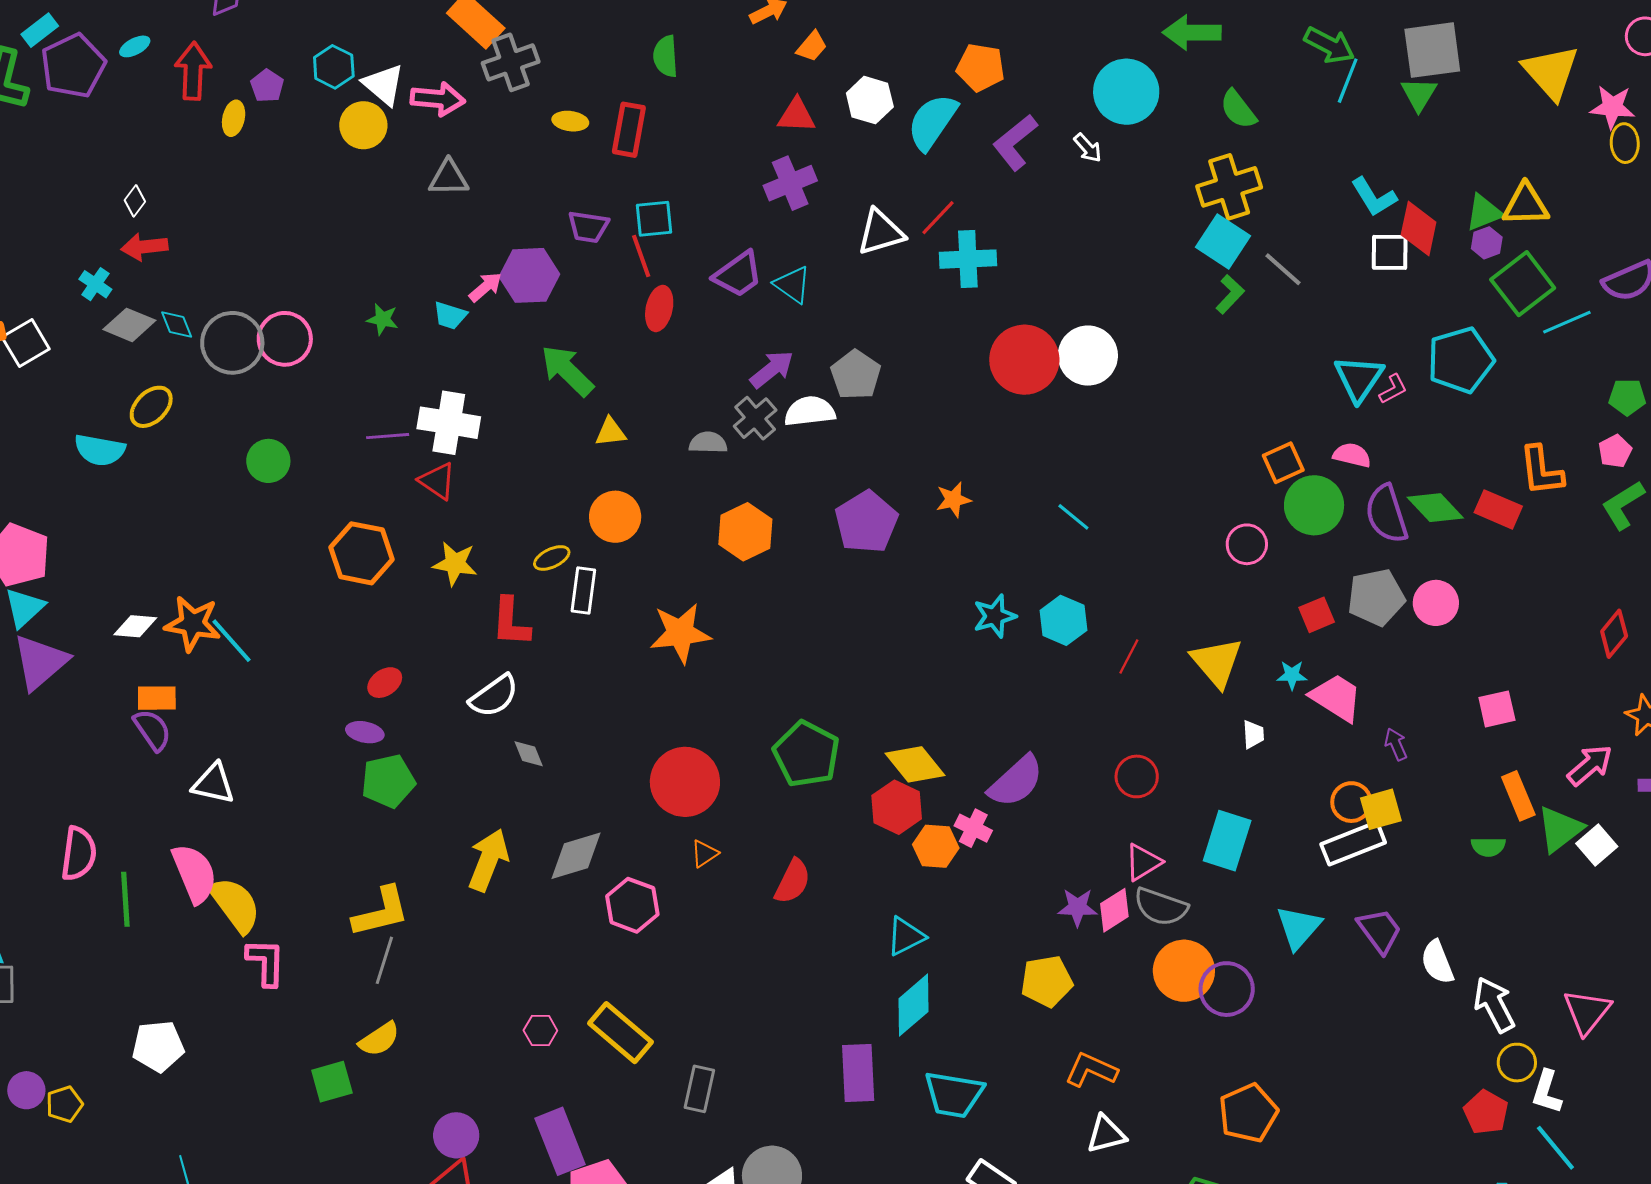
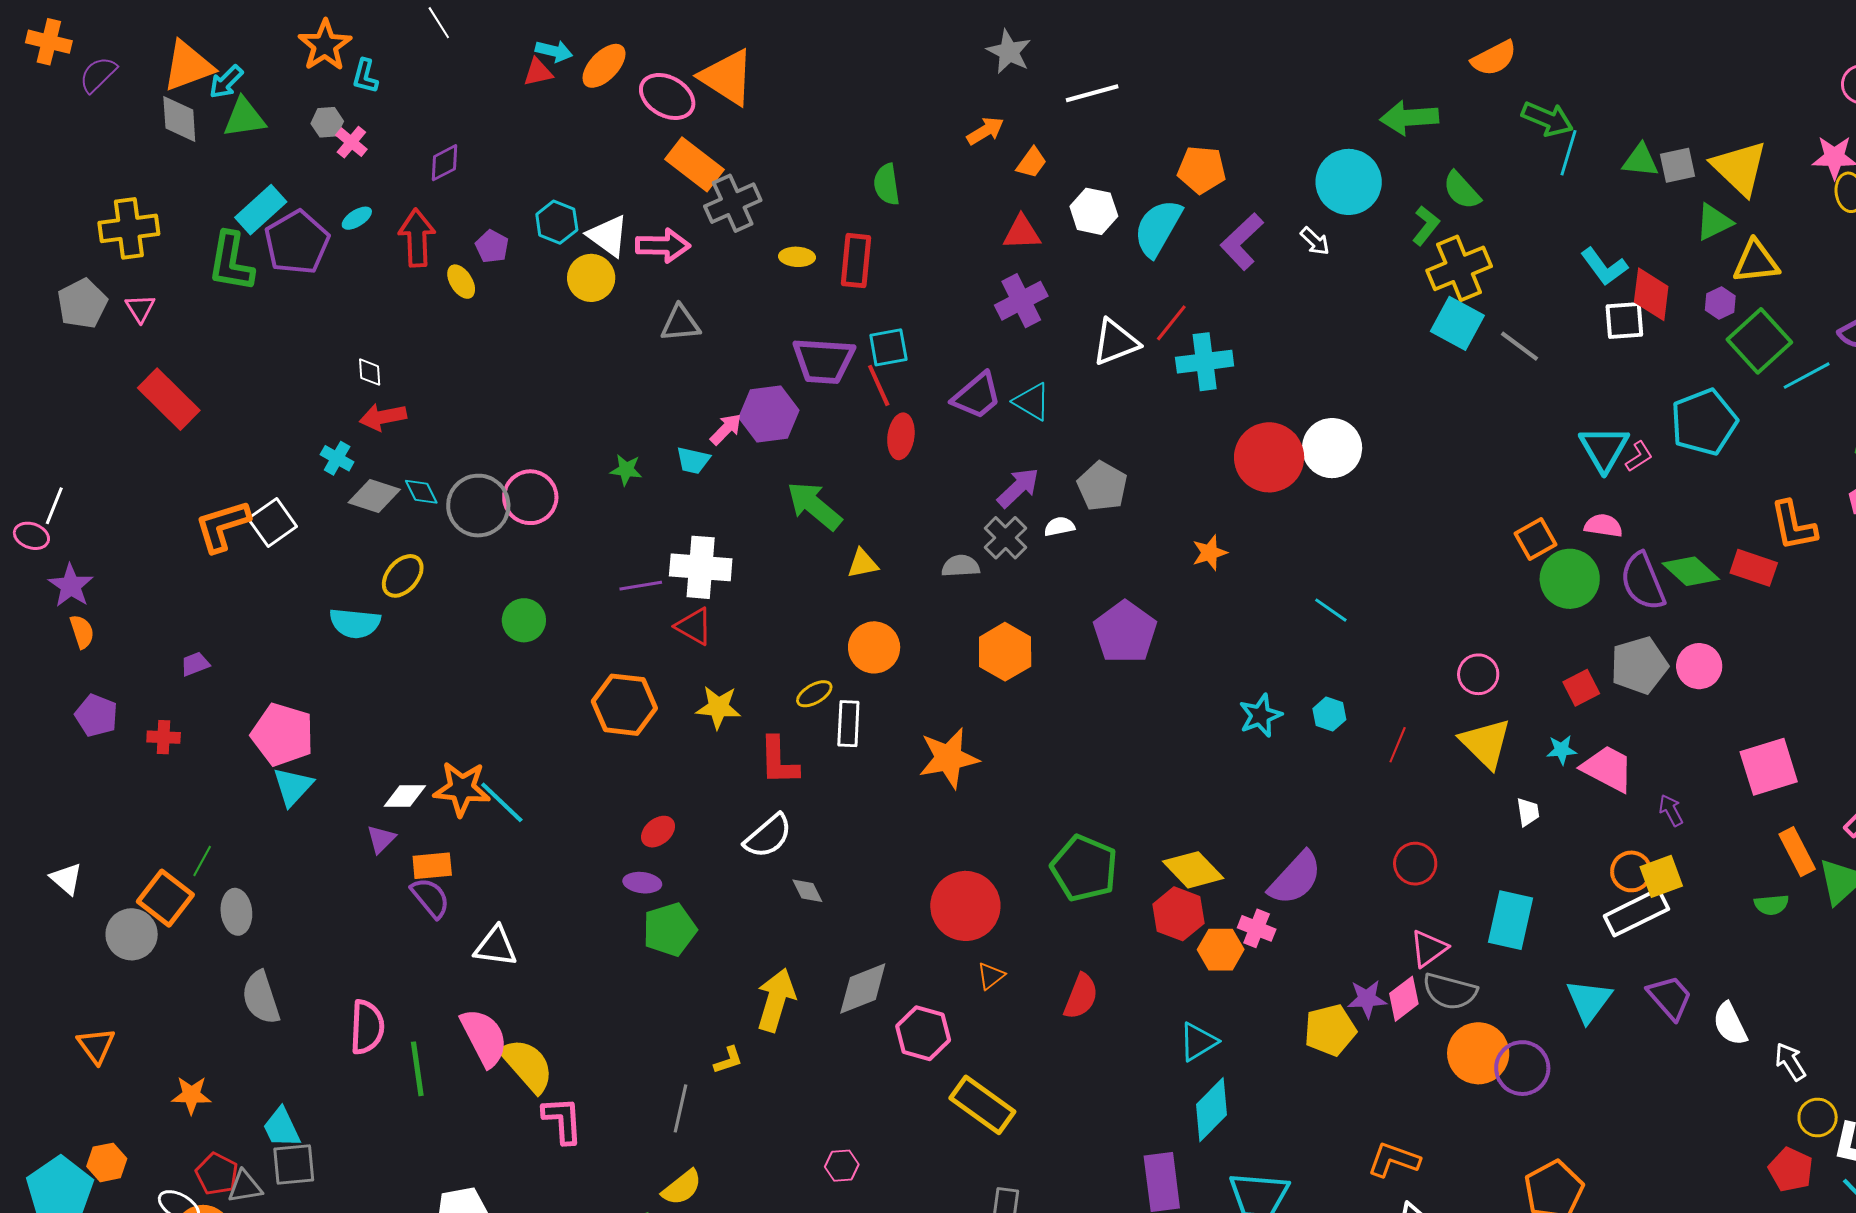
cyan rectangle: (40, 30) -> (261, 210), size x1.4
gray square: (1432, 50) -> (1678, 165), moved, size x0.6
yellow triangle: (1551, 72) -> (1740, 168), moved
green triangle: (1419, 94) -> (1641, 160), turned -51
yellow ellipse: (234, 118) -> (461, 282), turned -40
white diamond: (135, 201) -> (370, 372), turned -36
green triangle: (1484, 212) -> (1714, 222), moved
purple trapezoid: (588, 227) -> (824, 361), size x1.5
green L-shape: (1230, 294) -> (1426, 226), moved
white semicircle: (810, 411) -> (1059, 526), size x0.6
orange star: (953, 500) -> (1210, 553), moved
pink circle: (1247, 544) -> (1478, 674), moved
cyan hexagon: (1063, 620) -> (1329, 714), size x0.7
purple triangle: (40, 662) -> (381, 839), moved, size x0.5
pink square: (1497, 709) -> (1769, 767), size x1.5
yellow L-shape: (381, 912) -> (728, 1060), moved, size x0.5
yellow pentagon: (1047, 981) -> (1330, 1030), moved
white arrow: (1494, 1005) -> (1790, 1062), size x0.7
yellow rectangle: (621, 1033) -> (982, 1105), moved

